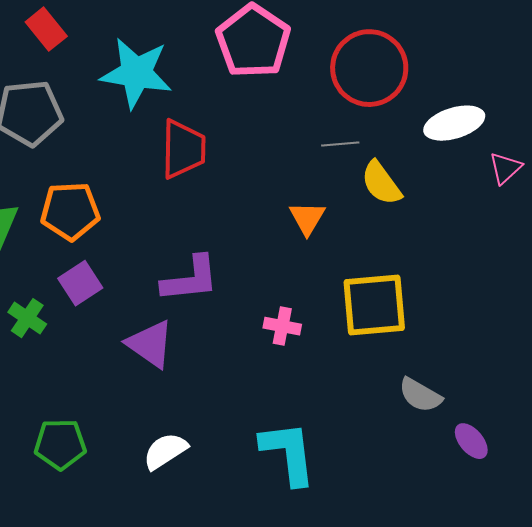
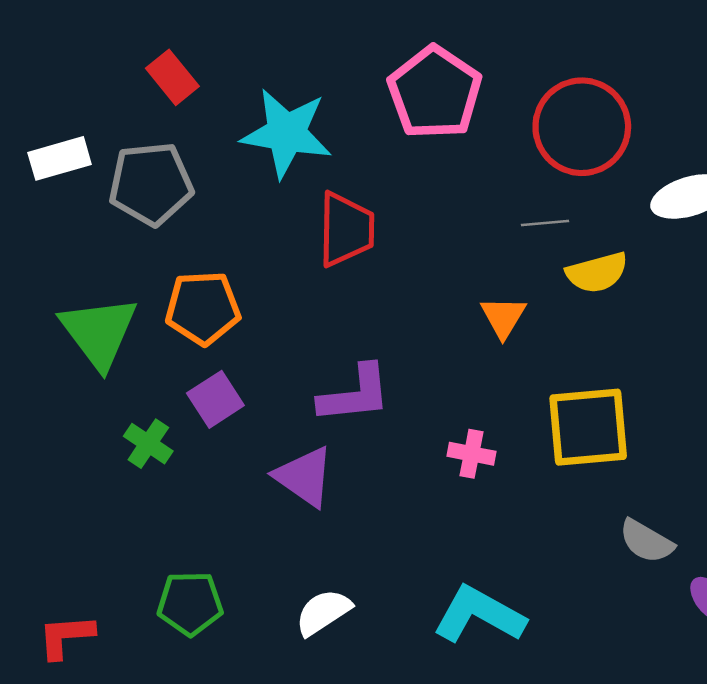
yellow semicircle: (381, 183) -> (597, 273), turned -69
cyan L-shape: (288, 453) -> (479, 615), turned -54

